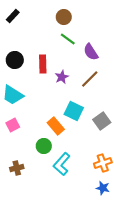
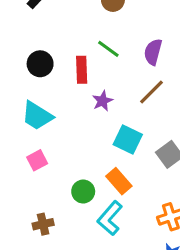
green line: (68, 39) -> (108, 49), moved
purple semicircle: (91, 52) -> (153, 52), turned 48
purple star: (62, 77) -> (102, 101), moved
orange rectangle: (56, 126) -> (119, 181), moved

